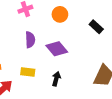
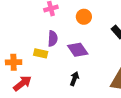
yellow rectangle: (28, 72) -> (41, 53), moved

